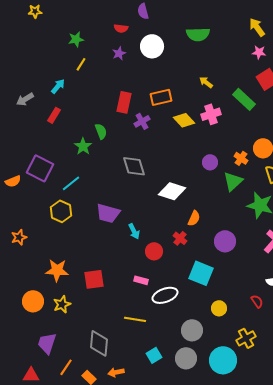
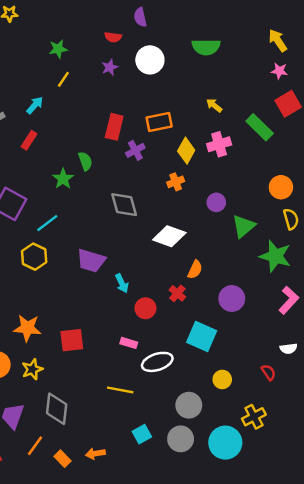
yellow diamond: (184, 120) -> (186, 151), turned 70
orange cross: (241, 158) -> (176, 182), moved, turned 32
gray diamond: (99, 343) -> (57, 409), moved

